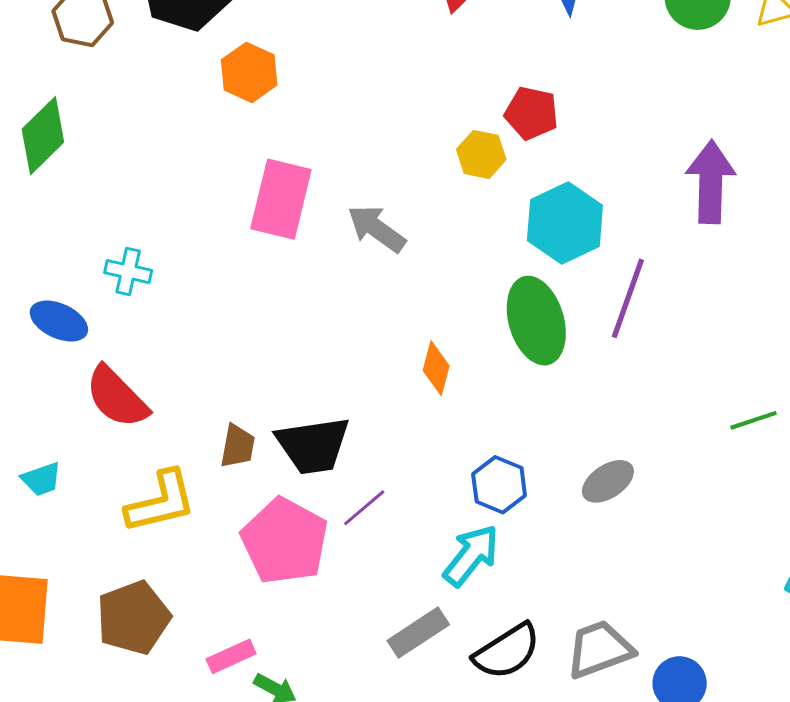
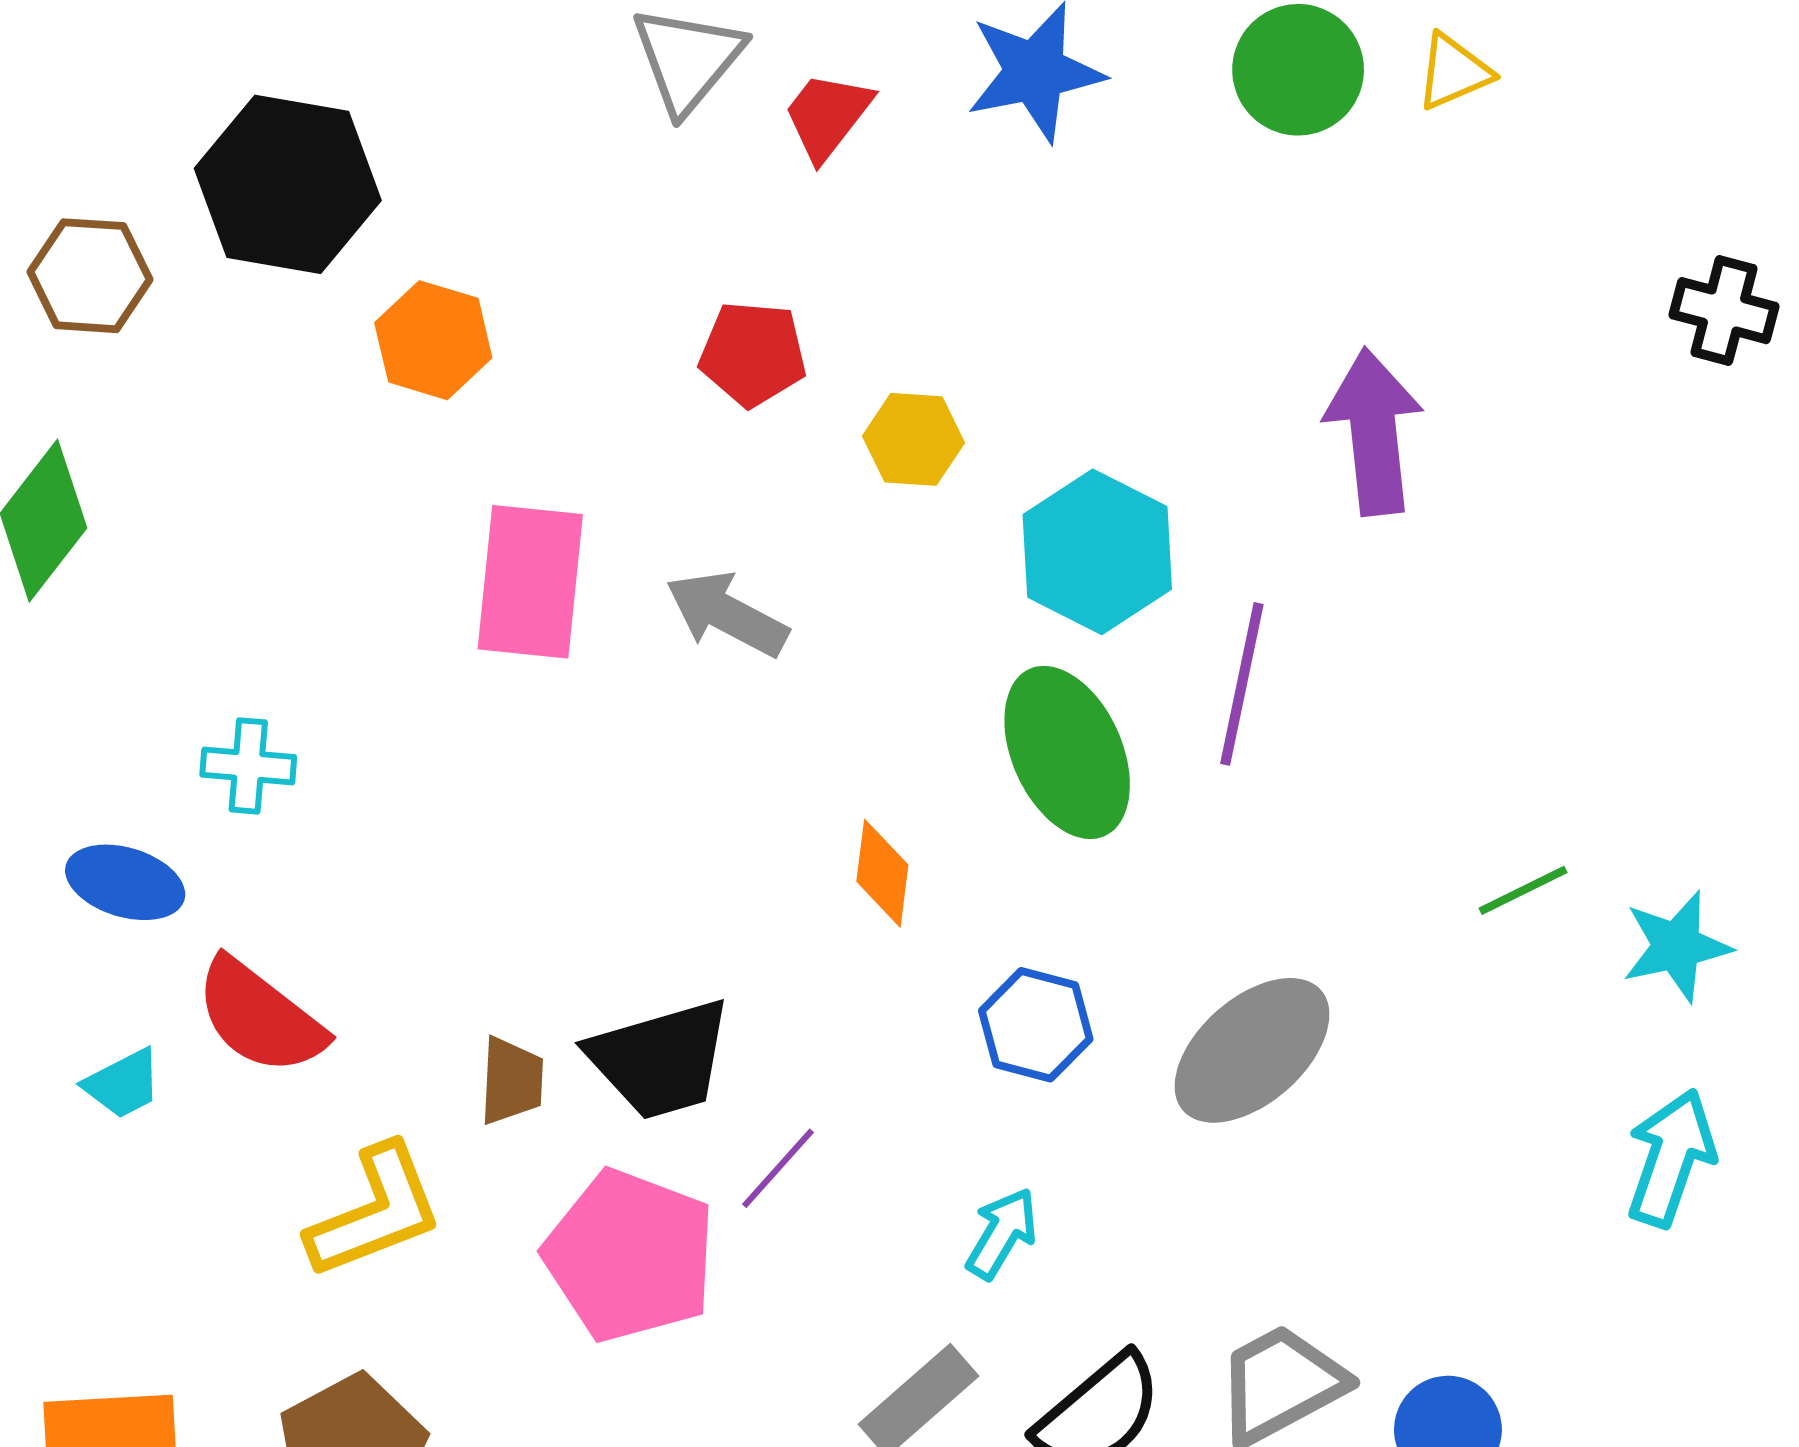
red pentagon: (531, 113) -> (753, 354), moved
cyan trapezoid: (41, 479) -> (123, 1084), moved
gray ellipse: (608, 481) -> (1252, 1050), size x1.6
blue hexagon: (499, 485) -> (1036, 1025), moved
cyan arrow: (471, 555) -> (1002, 1233), size x0.7

